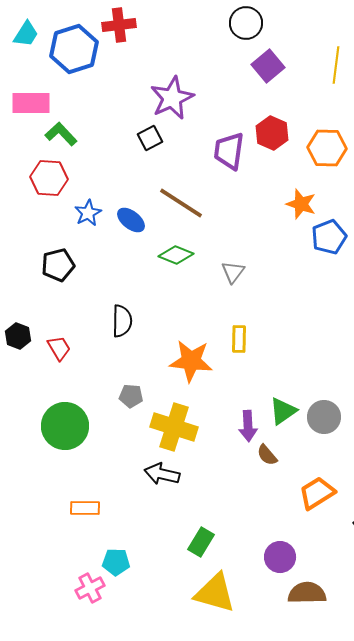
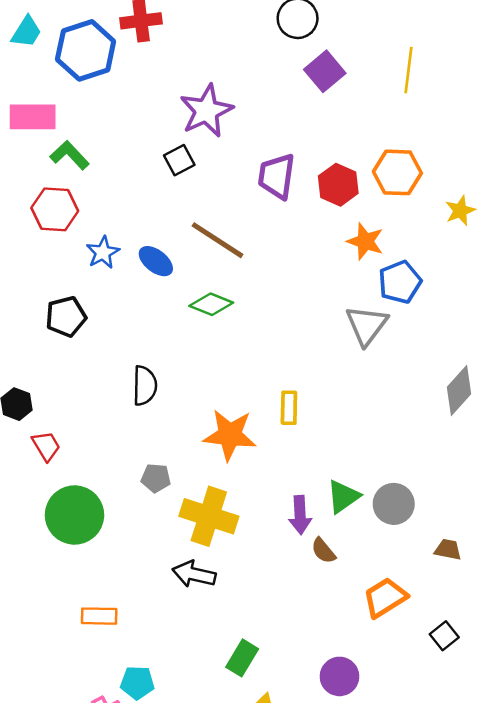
red hexagon: (272, 133) -> (338, 185), moved
gray triangle: (233, 272) -> (367, 325), moved, size x1.5
red trapezoid: (59, 348) -> (46, 446), moved

